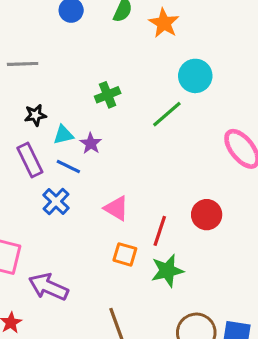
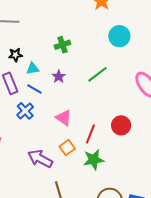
green line: (167, 114) -> (97, 74), moved
purple star: (91, 143) -> (59, 77), moved
orange square: (125, 254) -> (67, 148), turned 35
purple arrow: (48, 287) -> (40, 159), moved

